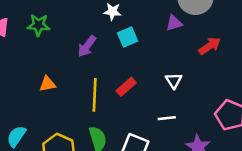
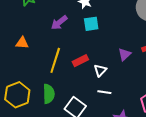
purple triangle: (174, 23) -> (125, 54), moved, turned -40
white triangle: (174, 81) -> (100, 70), moved

